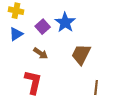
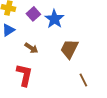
purple square: (43, 27) -> (33, 14), moved
brown line: (96, 87) -> (83, 80), turned -32

